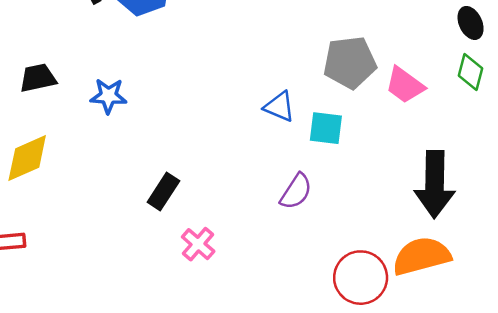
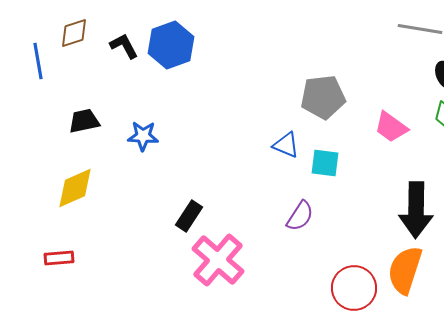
gray pentagon: (350, 62) -> (323, 97), moved
pink cross: (198, 244) -> (218, 260), size x1.8
orange semicircle: (422, 256) -> (405, 270), turned -57

